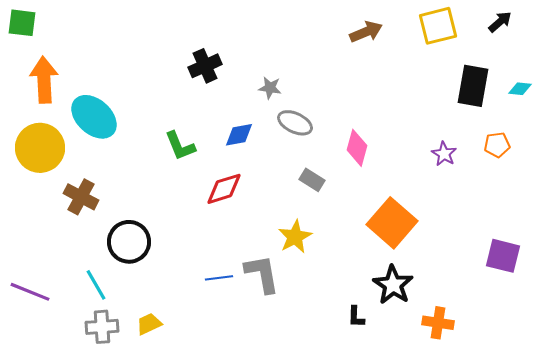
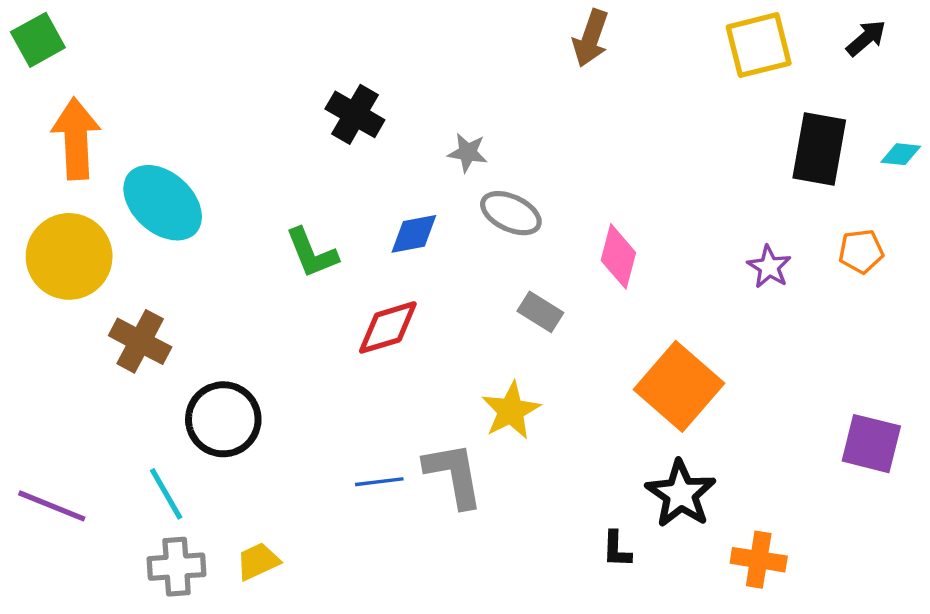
green square: (22, 23) -> (38, 40), turned -36
brown arrow: (366, 32) -> (591, 38), moved, turned 132
black cross: (205, 66) -> (355, 114), turned -36

